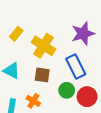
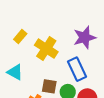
brown square: (42, 75) -> (49, 86), moved

